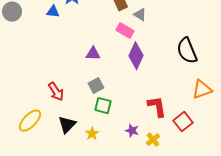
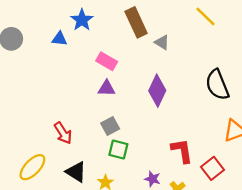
pink rectangle: (125, 31) -> (107, 61), moved
black triangle: (67, 125) -> (76, 172), turned -42

